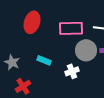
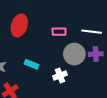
pink rectangle: (71, 28) -> (59, 32), size x0.6

